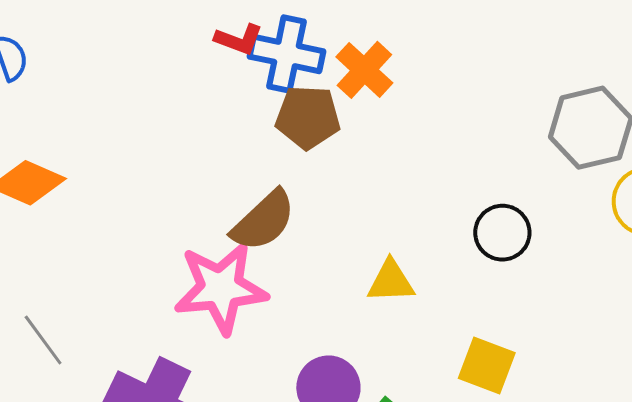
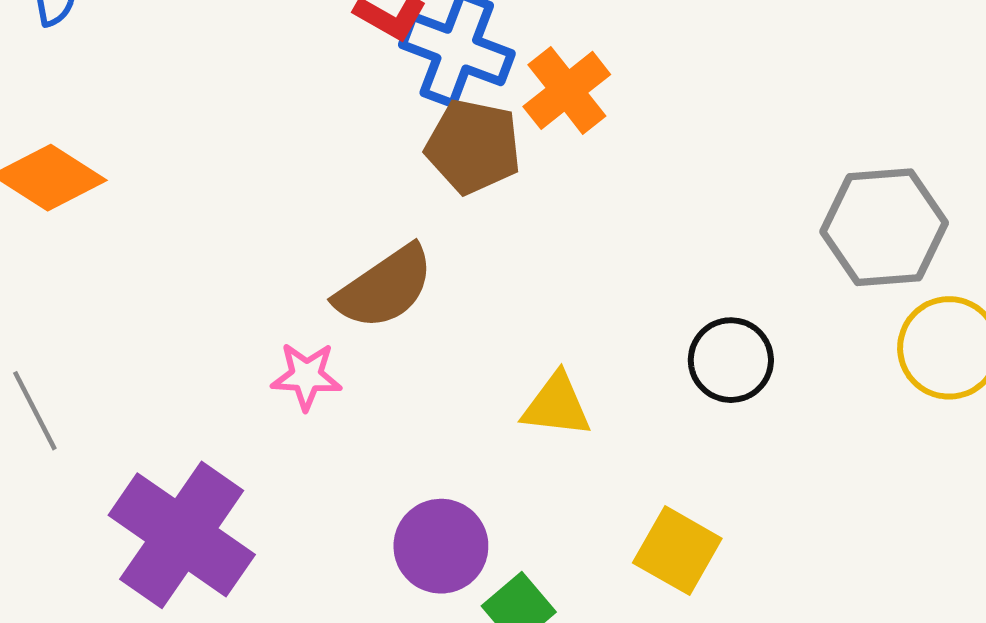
pink star: (221, 288) -> (306, 376), size x0.5

